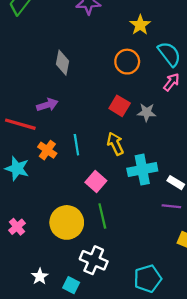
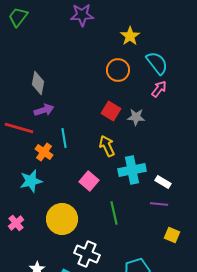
gray diamond: (62, 63) -> (38, 83), moved
cyan line: (76, 145) -> (64, 138), moved
cyan star: (17, 168) -> (31, 181), moved, turned -30
green line: (102, 216) -> (114, 213), moved

